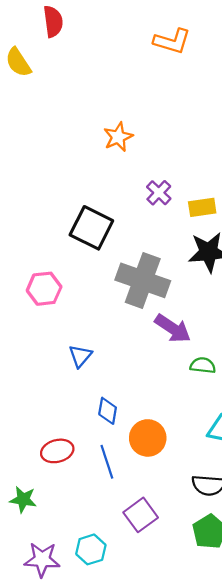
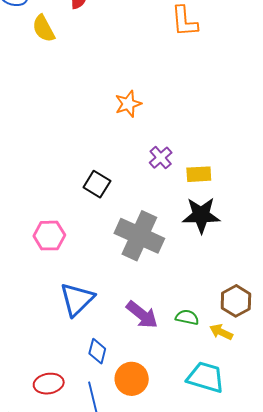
orange L-shape: (172, 41) -> (184, 21), turned 64
black square: (91, 228) -> (97, 184), size x0.7
purple arrow: (173, 328) -> (142, 315), moved
blue triangle: (80, 356) -> (77, 299), size x1.6

